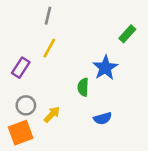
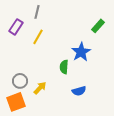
purple rectangle: (21, 68) -> (16, 27), moved

